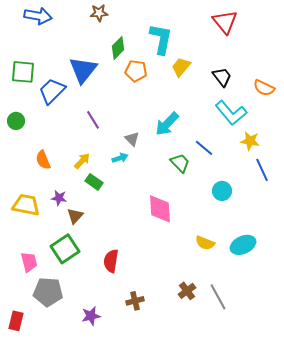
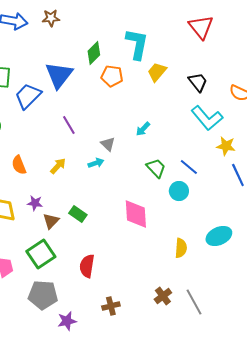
brown star: (99, 13) -> (51, 18), moved
cyan arrow: (167, 124) -> (143, 129), size x0.6
blue line: (204, 148) -> (189, 167), moved
green rectangle: (94, 182) -> (78, 214), moved
cyan circle: (222, 191) -> (179, 191), moved
yellow semicircle: (205, 243) -> (181, 248), turned -108
cyan ellipse: (243, 245) -> (219, 236), moved
gray pentagon: (48, 292) -> (43, 295), moved

